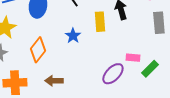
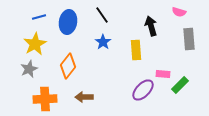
yellow rectangle: (100, 22) -> (136, 50), moved
blue star: (73, 36) -> (103, 42), moved

